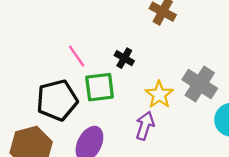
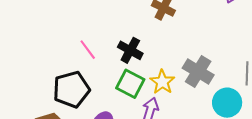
black cross: (124, 58) -> (130, 50), size x1.4
green square: (100, 87) -> (130, 84), moved, turned 36

